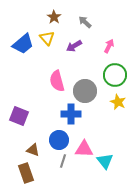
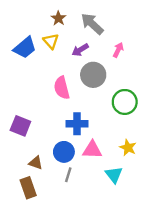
gray arrow: (85, 22) -> (92, 24), size x1.6
green circle: (115, 75) -> (125, 102), moved
gray circle: (85, 91) -> (93, 75), moved
yellow star: (118, 102) -> (128, 148), moved
pink triangle: (84, 149) -> (92, 150), moved

